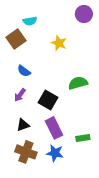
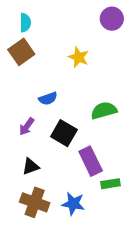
cyan semicircle: (30, 21) -> (25, 23), moved, turned -80
blue semicircle: (24, 71) -> (48, 99), moved, turned -56
purple rectangle: (54, 128) -> (91, 161), moved

